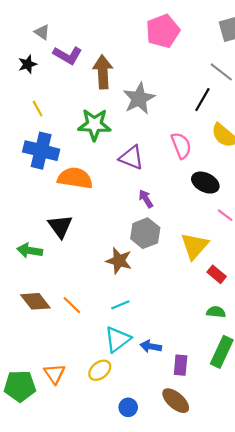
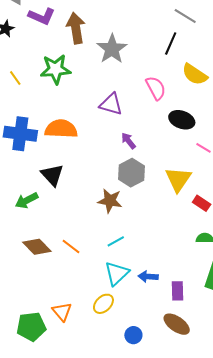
yellow line: (38, 109) -> (15, 78), moved
green star: (94, 125) -> (56, 69), moved
blue cross: (41, 151) -> (20, 134), moved
green arrow: (30, 251) -> (27, 200), turned -30

